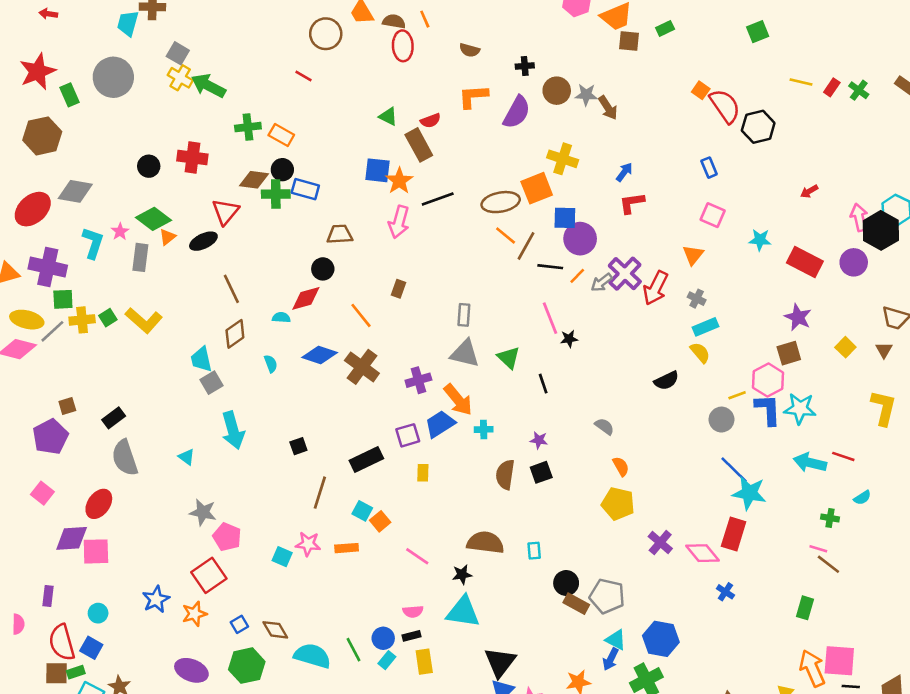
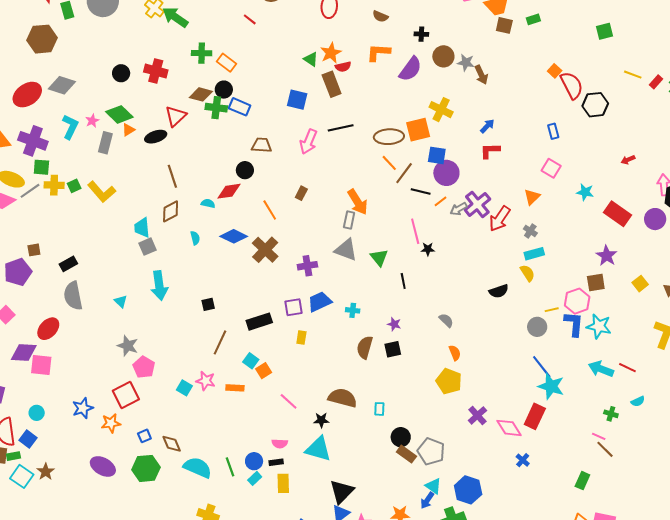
orange star: (399, 181) -> (331, 53), moved
orange arrow: (458, 400) -> (358, 202), moved

